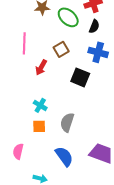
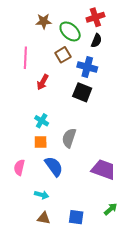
brown square: (61, 49) -> (63, 55), moved
blue cross: (98, 52) -> (87, 67), moved
blue semicircle: (64, 156) -> (54, 166), moved

